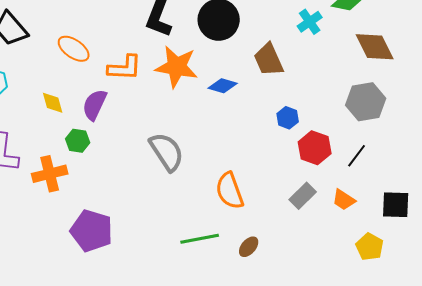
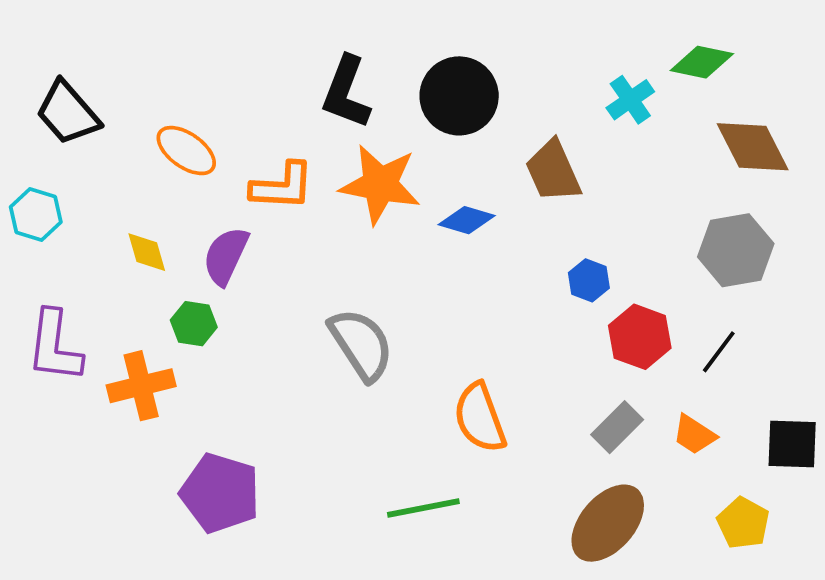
brown ellipse: (249, 247) -> (608, 523), moved, size x2.0

